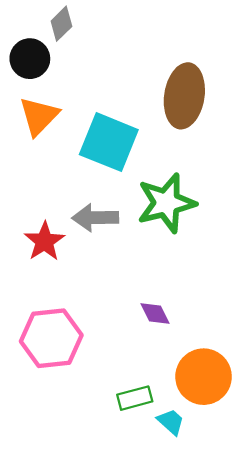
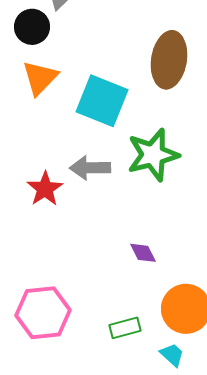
pink hexagon: (51, 338) -> (43, 313), moved
cyan trapezoid: (171, 422) -> (172, 355), moved

